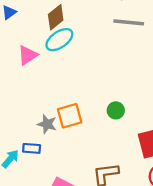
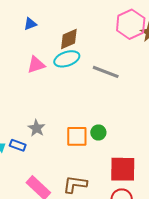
gray line: (129, 22) -> (106, 72), moved
orange square: (70, 116) -> (77, 136), moved

